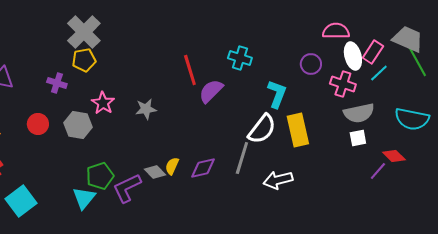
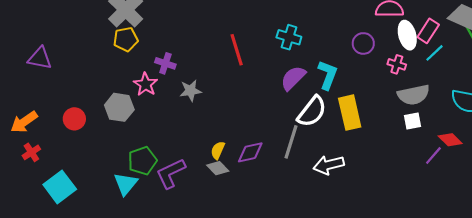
purple cross: (57, 83) -> (165, 63), moved
pink cross: (343, 84) -> (397, 64), size x0.7
purple semicircle: (211, 91) -> (293, 78), moved
red circle: (38, 124) -> (74, 119), moved
gray diamond: (155, 172) -> (218, 168), moved

